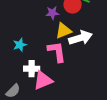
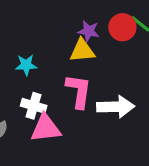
yellow triangle: (63, 31) -> (82, 51), moved
white arrow: (80, 38) -> (116, 107), moved

